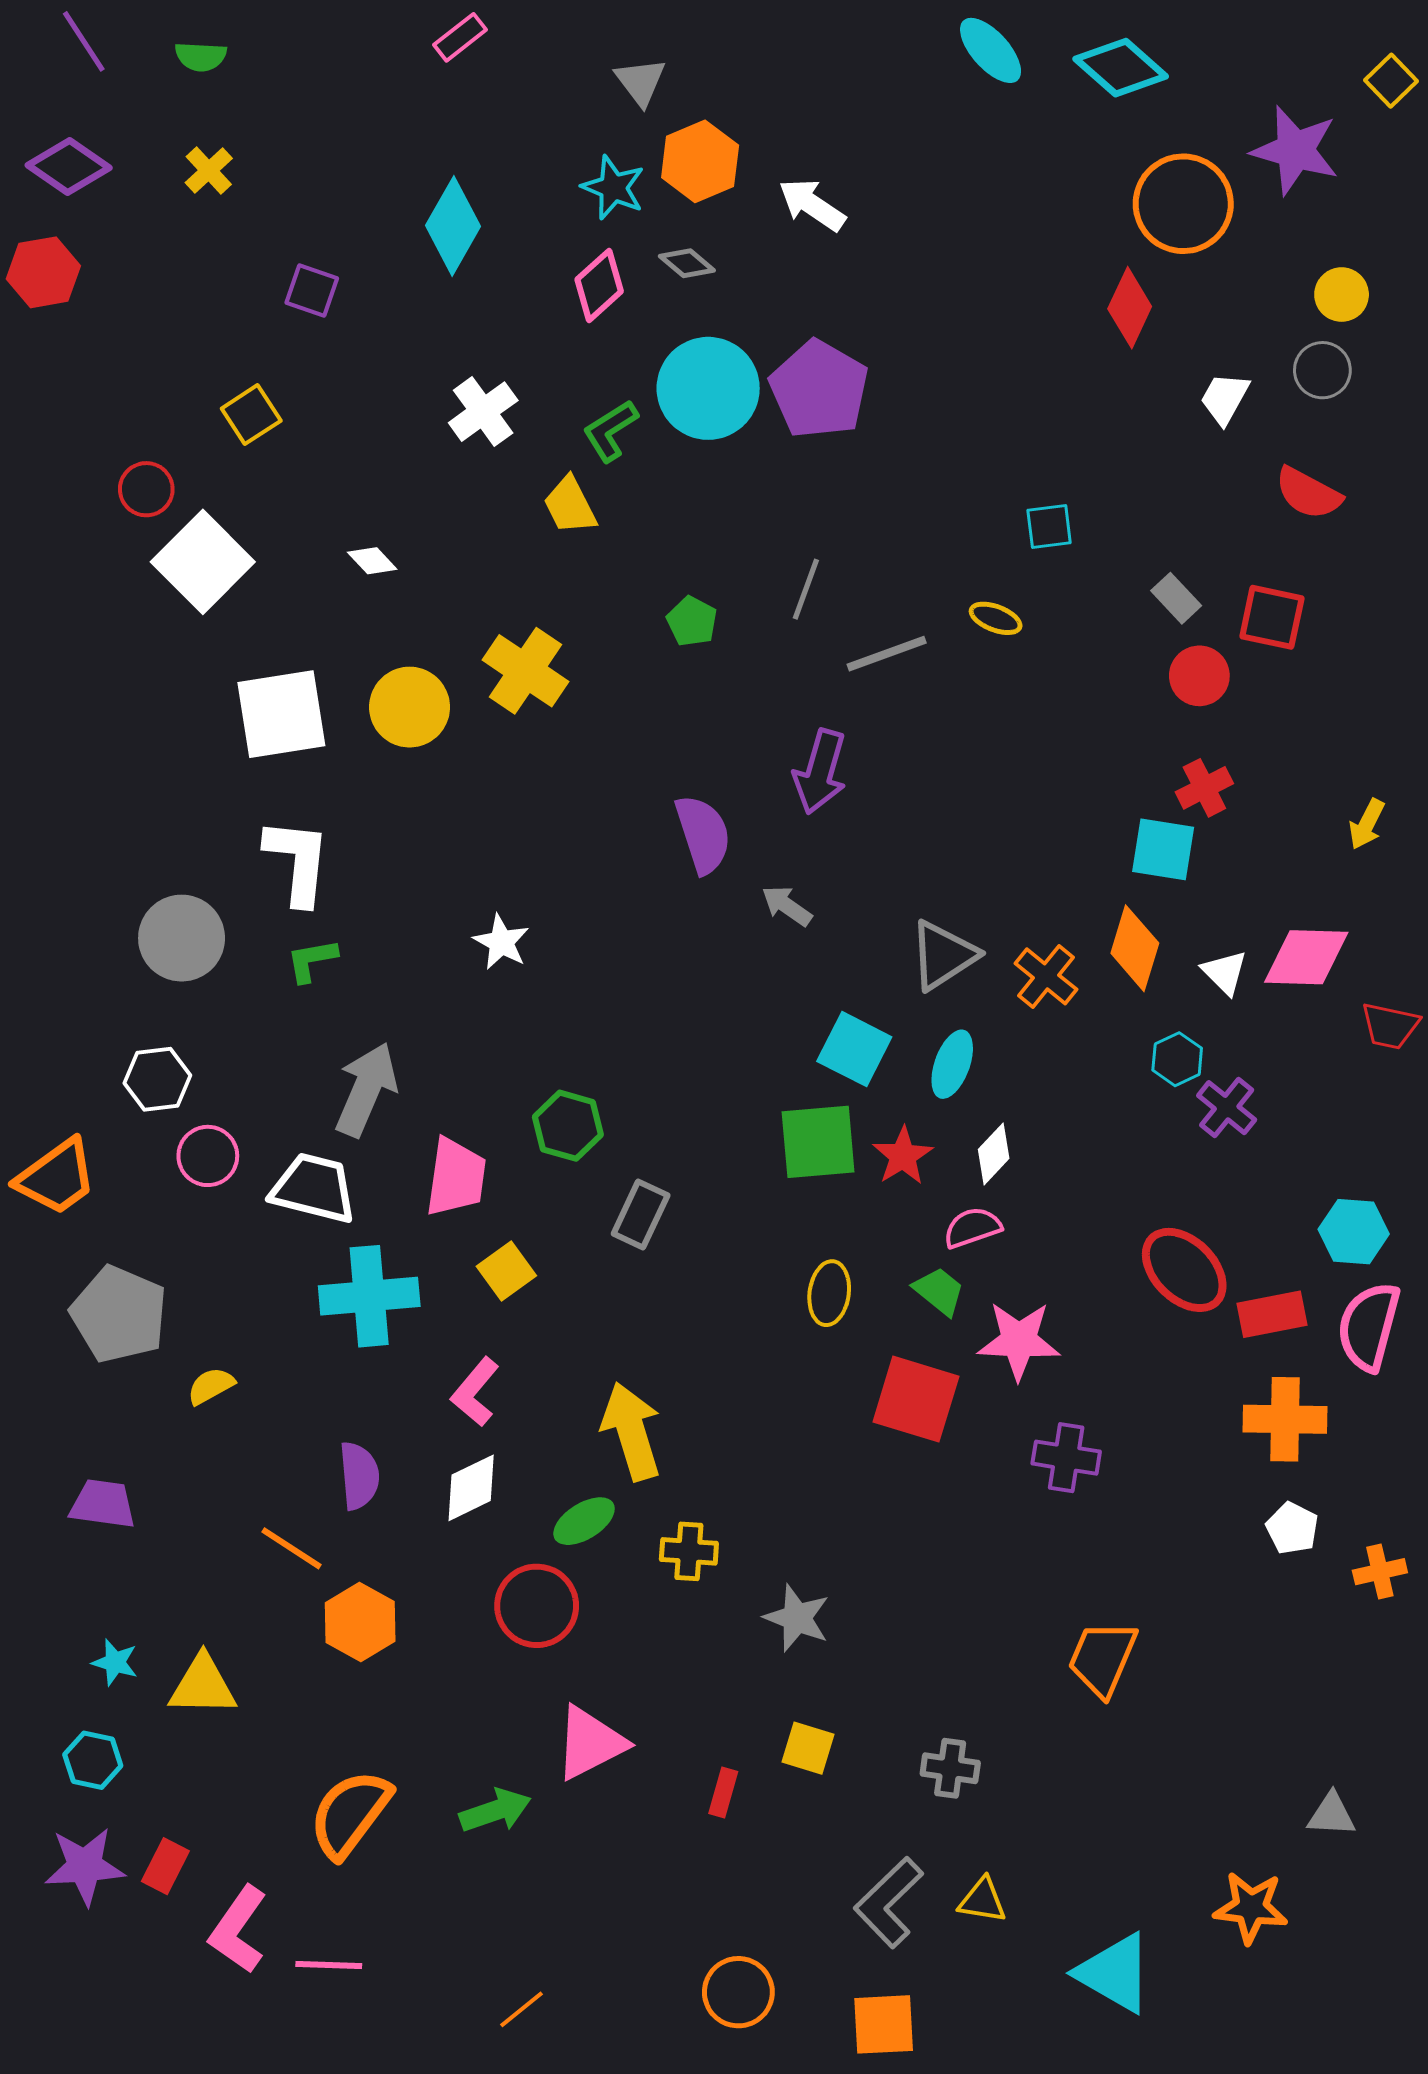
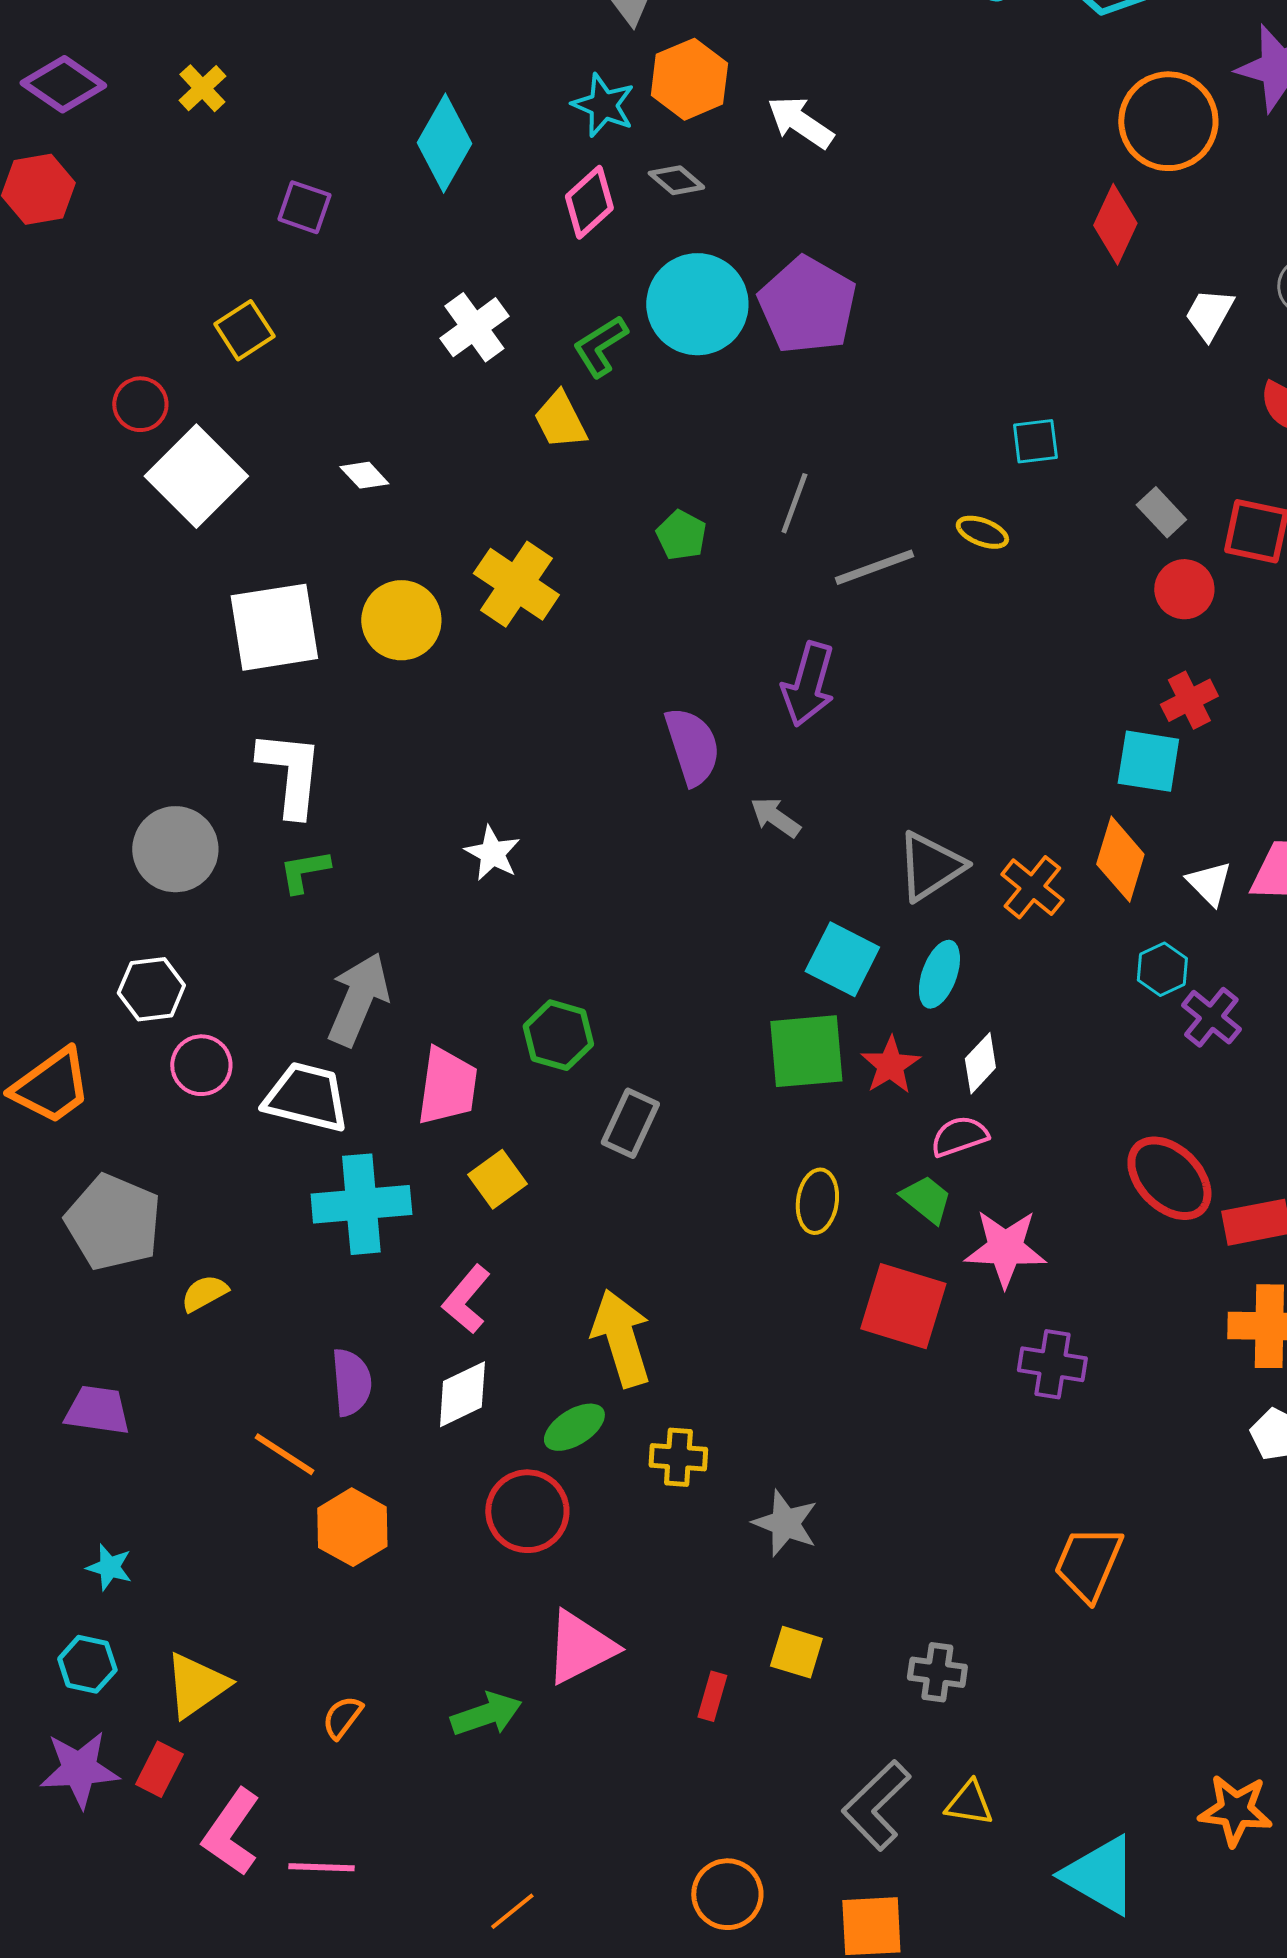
yellow triangle: (203, 1686) -> (196, 1685), moved, turned -36
orange semicircle: (350, 1814) -> (342, 1717), size x0.5

